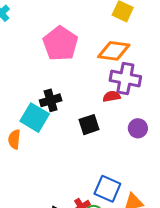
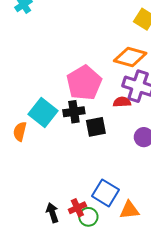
pink pentagon: (60, 44) -> (84, 83), moved
black cross: (51, 100) -> (74, 112), moved

